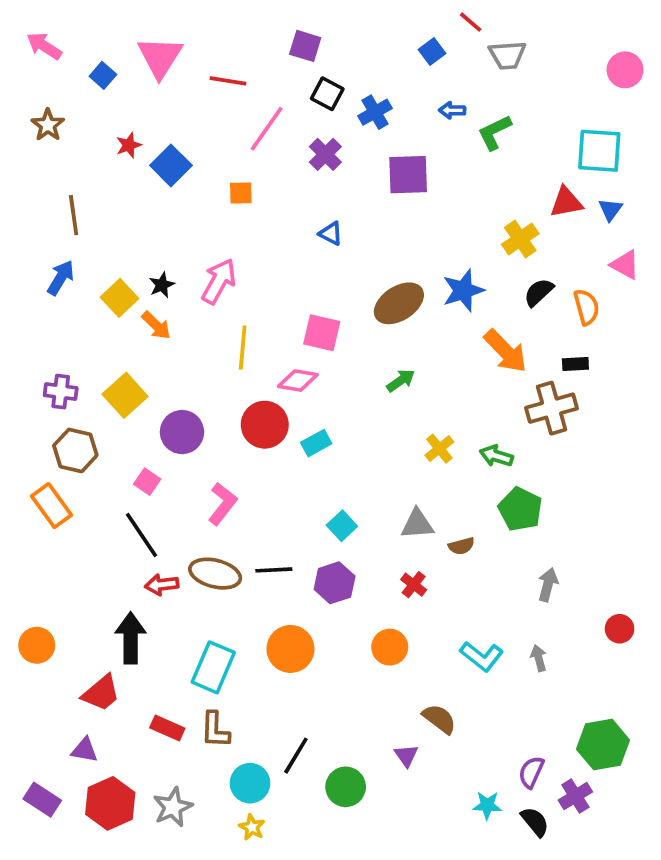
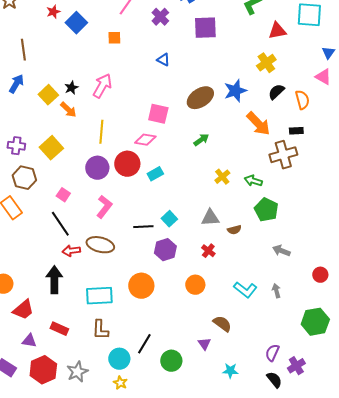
red triangle: (566, 202) -> (277, 31), moved
blue triangle: (610, 210) -> (328, 53), moved
yellow line: (243, 347) -> (101, 132), moved
purple circle: (182, 432) -> (97, 168), moved
black line: (274, 570) -> (143, 227), moved
gray arrow: (548, 585) -> (281, 251), turned -84
cyan rectangle: (213, 667) -> (99, 296), turned 64
red trapezoid: (101, 693) -> (23, 310), moved
red rectangle: (167, 728) -> (59, 329), moved
green hexagon: (603, 745) -> (315, 322), moved
cyan star: (487, 805) -> (230, 371), moved

